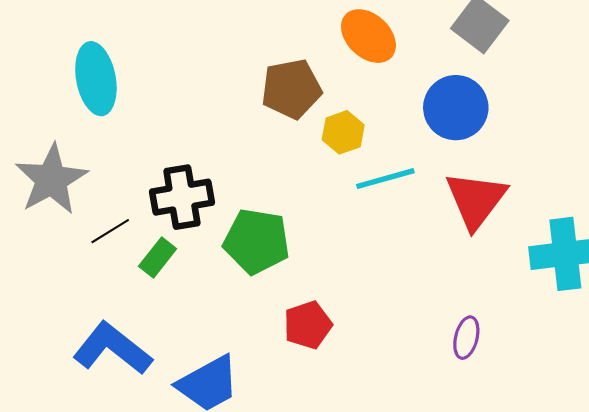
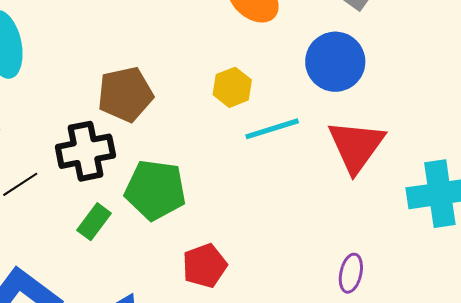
brown pentagon: (291, 89) -> (125, 94), moved
green rectangle: (158, 257) -> (94, 222), moved

